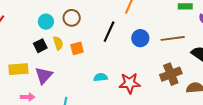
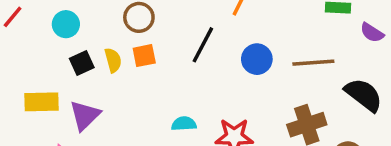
cyan circle: (46, 22) -> (66, 24), moved
orange square: (77, 48) -> (144, 56), moved

